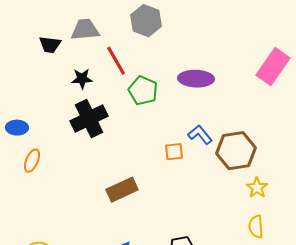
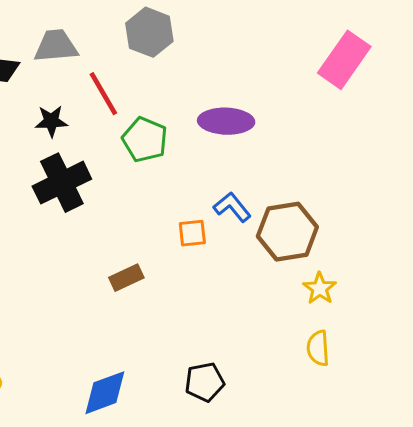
pink rectangle: (273, 67) -> (344, 60), moved
brown rectangle: (122, 190) -> (126, 278), moved, size x0.7

